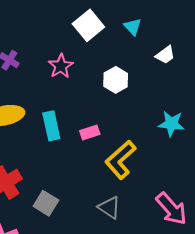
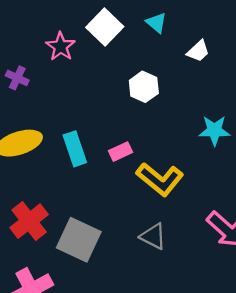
pink star: (61, 66) -> (61, 47), moved
yellow L-shape: (120, 160) -> (160, 179), turned -93
gray square: (46, 203) -> (79, 240), size x1.5

